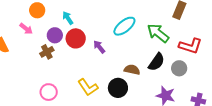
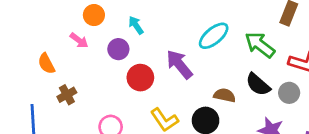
red circle: (76, 38) -> (140, 78), moved
purple arrow: (99, 47) -> (179, 64), size x1.6
brown cross: (47, 52) -> (67, 95), moved
black semicircle: (156, 62) -> (258, 84), turned 96

